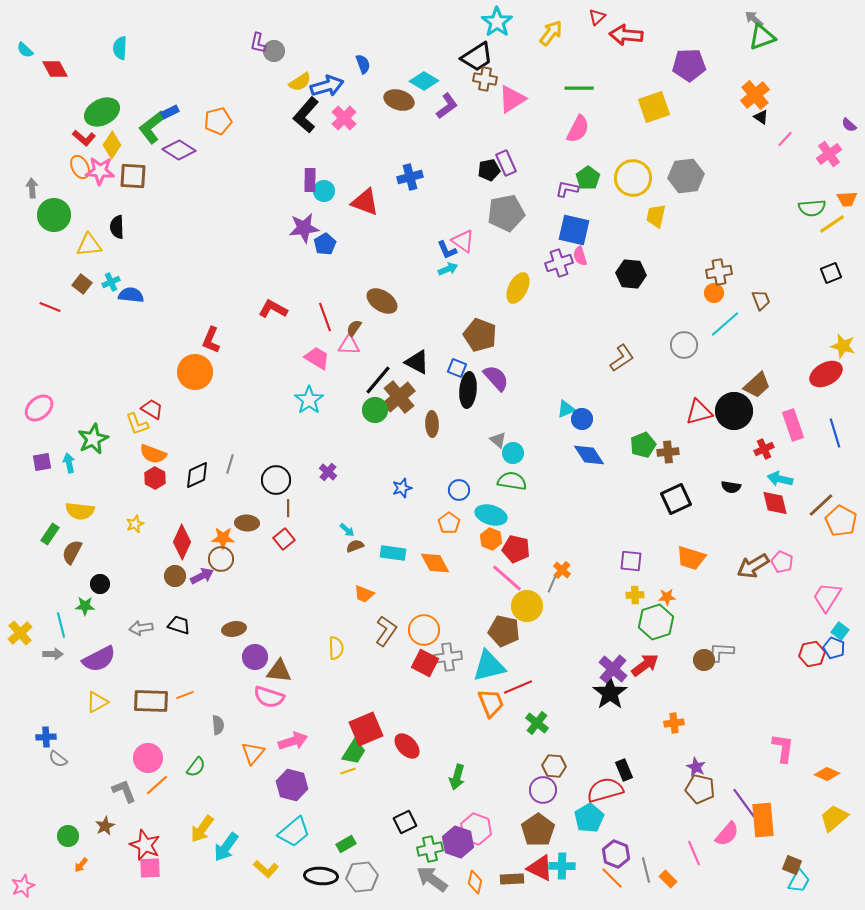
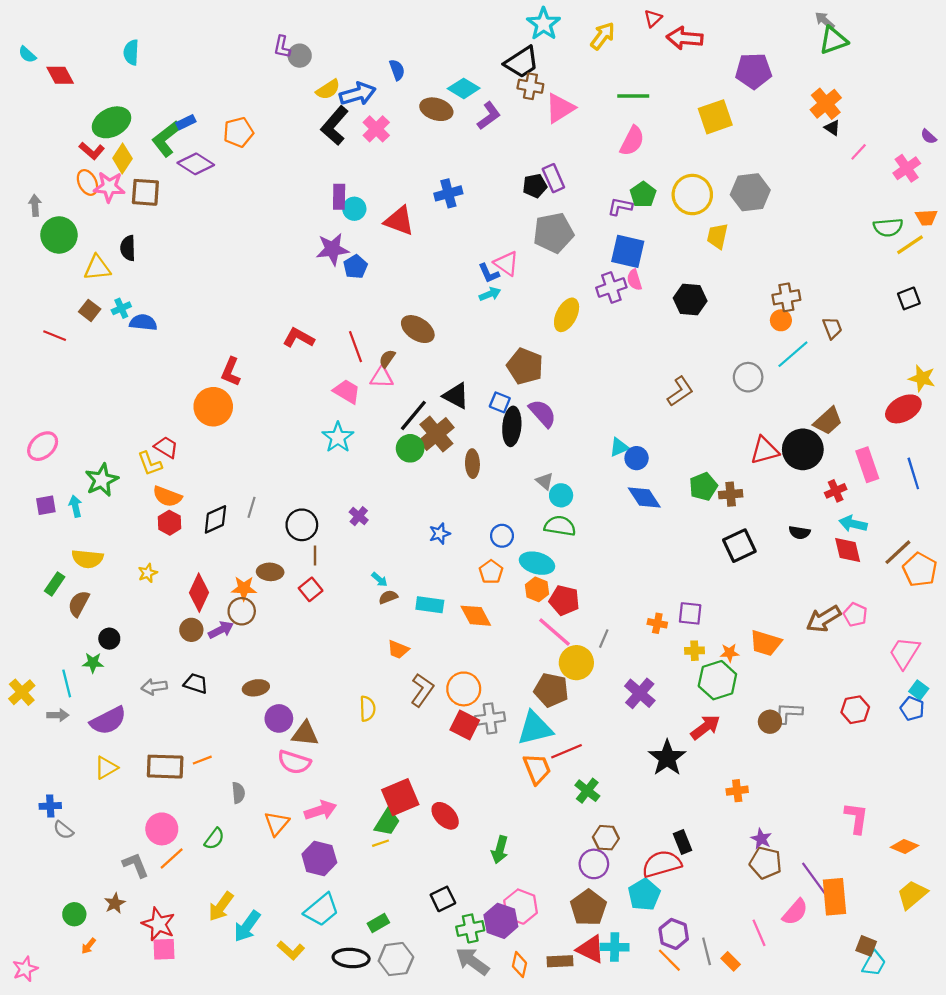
orange trapezoid: (691, 558) -> (766, 643), moved
orange cross: (562, 570) -> (657, 623), moved, turned -30
red hexagon: (812, 654) -> (855, 710), moved
purple cross: (613, 669) -> (640, 693), moved

